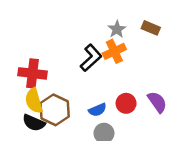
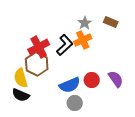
red cross: (32, 73) -> (39, 47), moved, turned -35
brown hexagon: (55, 110) -> (37, 64), moved
blue semicircle: (97, 110) -> (70, 85), size x1.5

